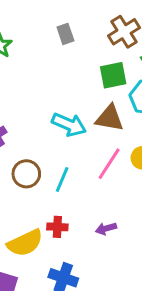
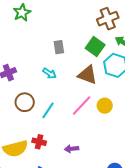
gray rectangle: (65, 34) -> (59, 47), moved
green square: (113, 75) -> (95, 46), turned 36
cyan arrow: (69, 125) -> (49, 73), moved, size x0.6

